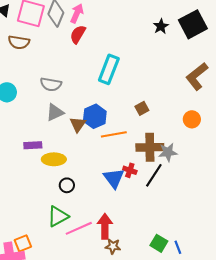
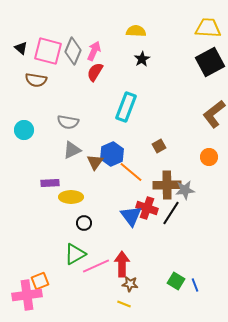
black star: (161, 26) -> (142, 59), moved
orange line: (114, 134) -> (131, 172), turned 50
red cross: (130, 170) -> (147, 208), size x1.5

